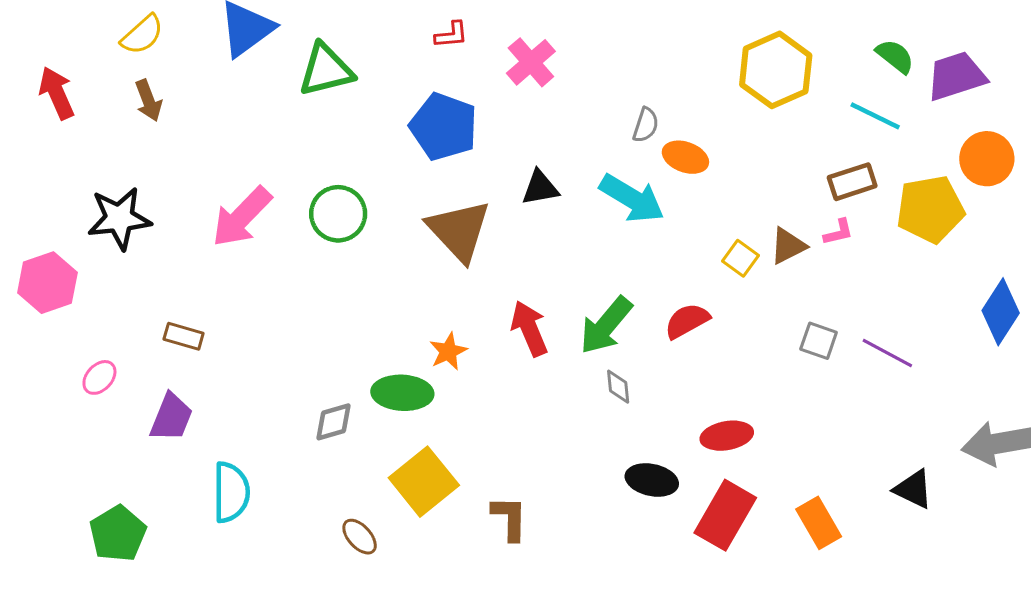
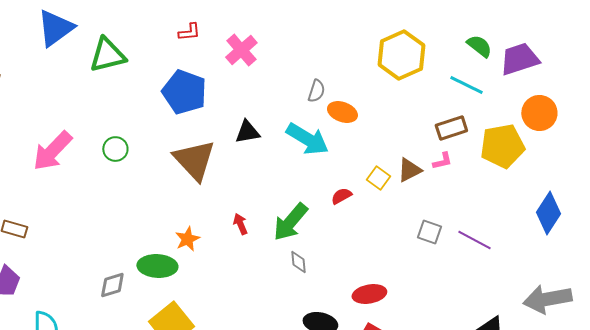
green circle: (338, 214) -> (115, 149), size x0.7
red semicircle: (687, 321) -> (341, 196), moved, size x0.7
red arrow: (529, 329) -> (240, 224), size x0.6

